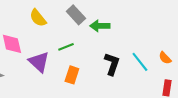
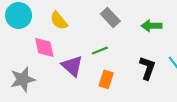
yellow semicircle: (38, 18) -> (59, 21), moved
green arrow: (100, 26) -> (152, 26), moved

